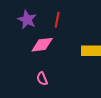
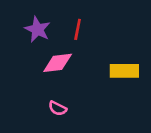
pink semicircle: (42, 79) -> (58, 108), turned -40

